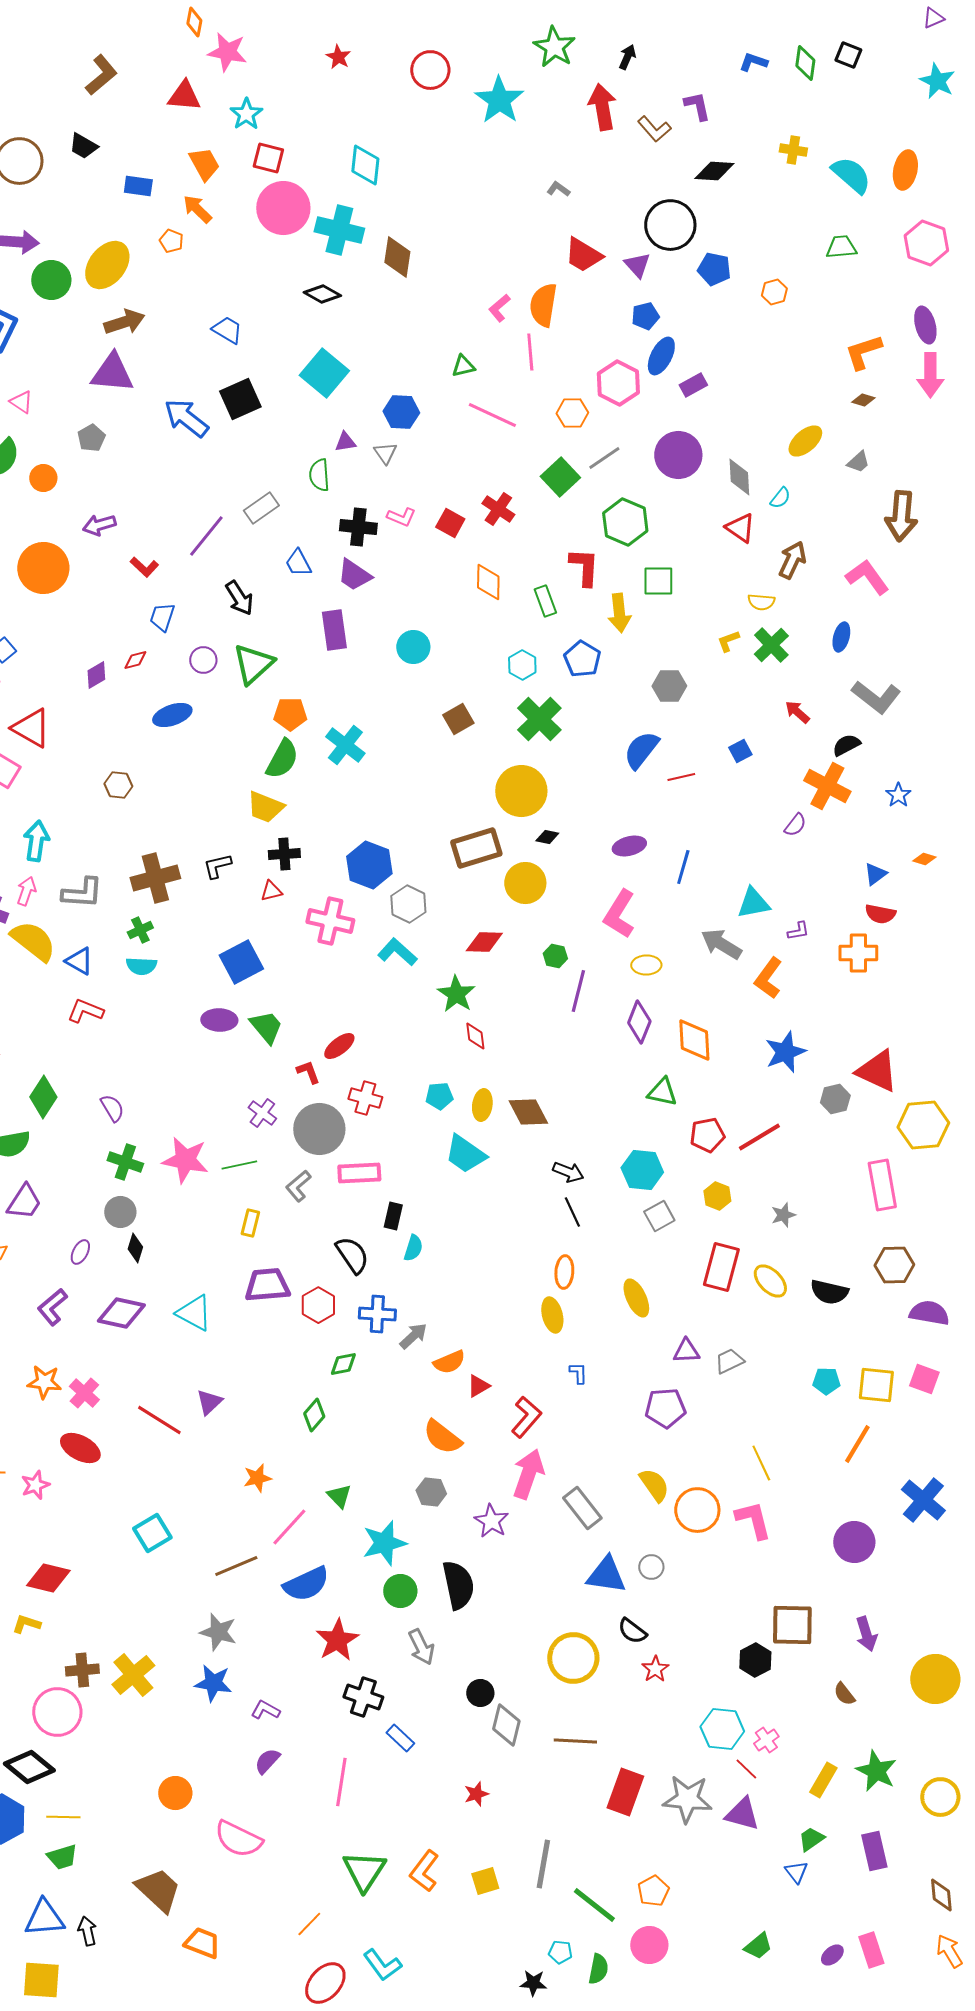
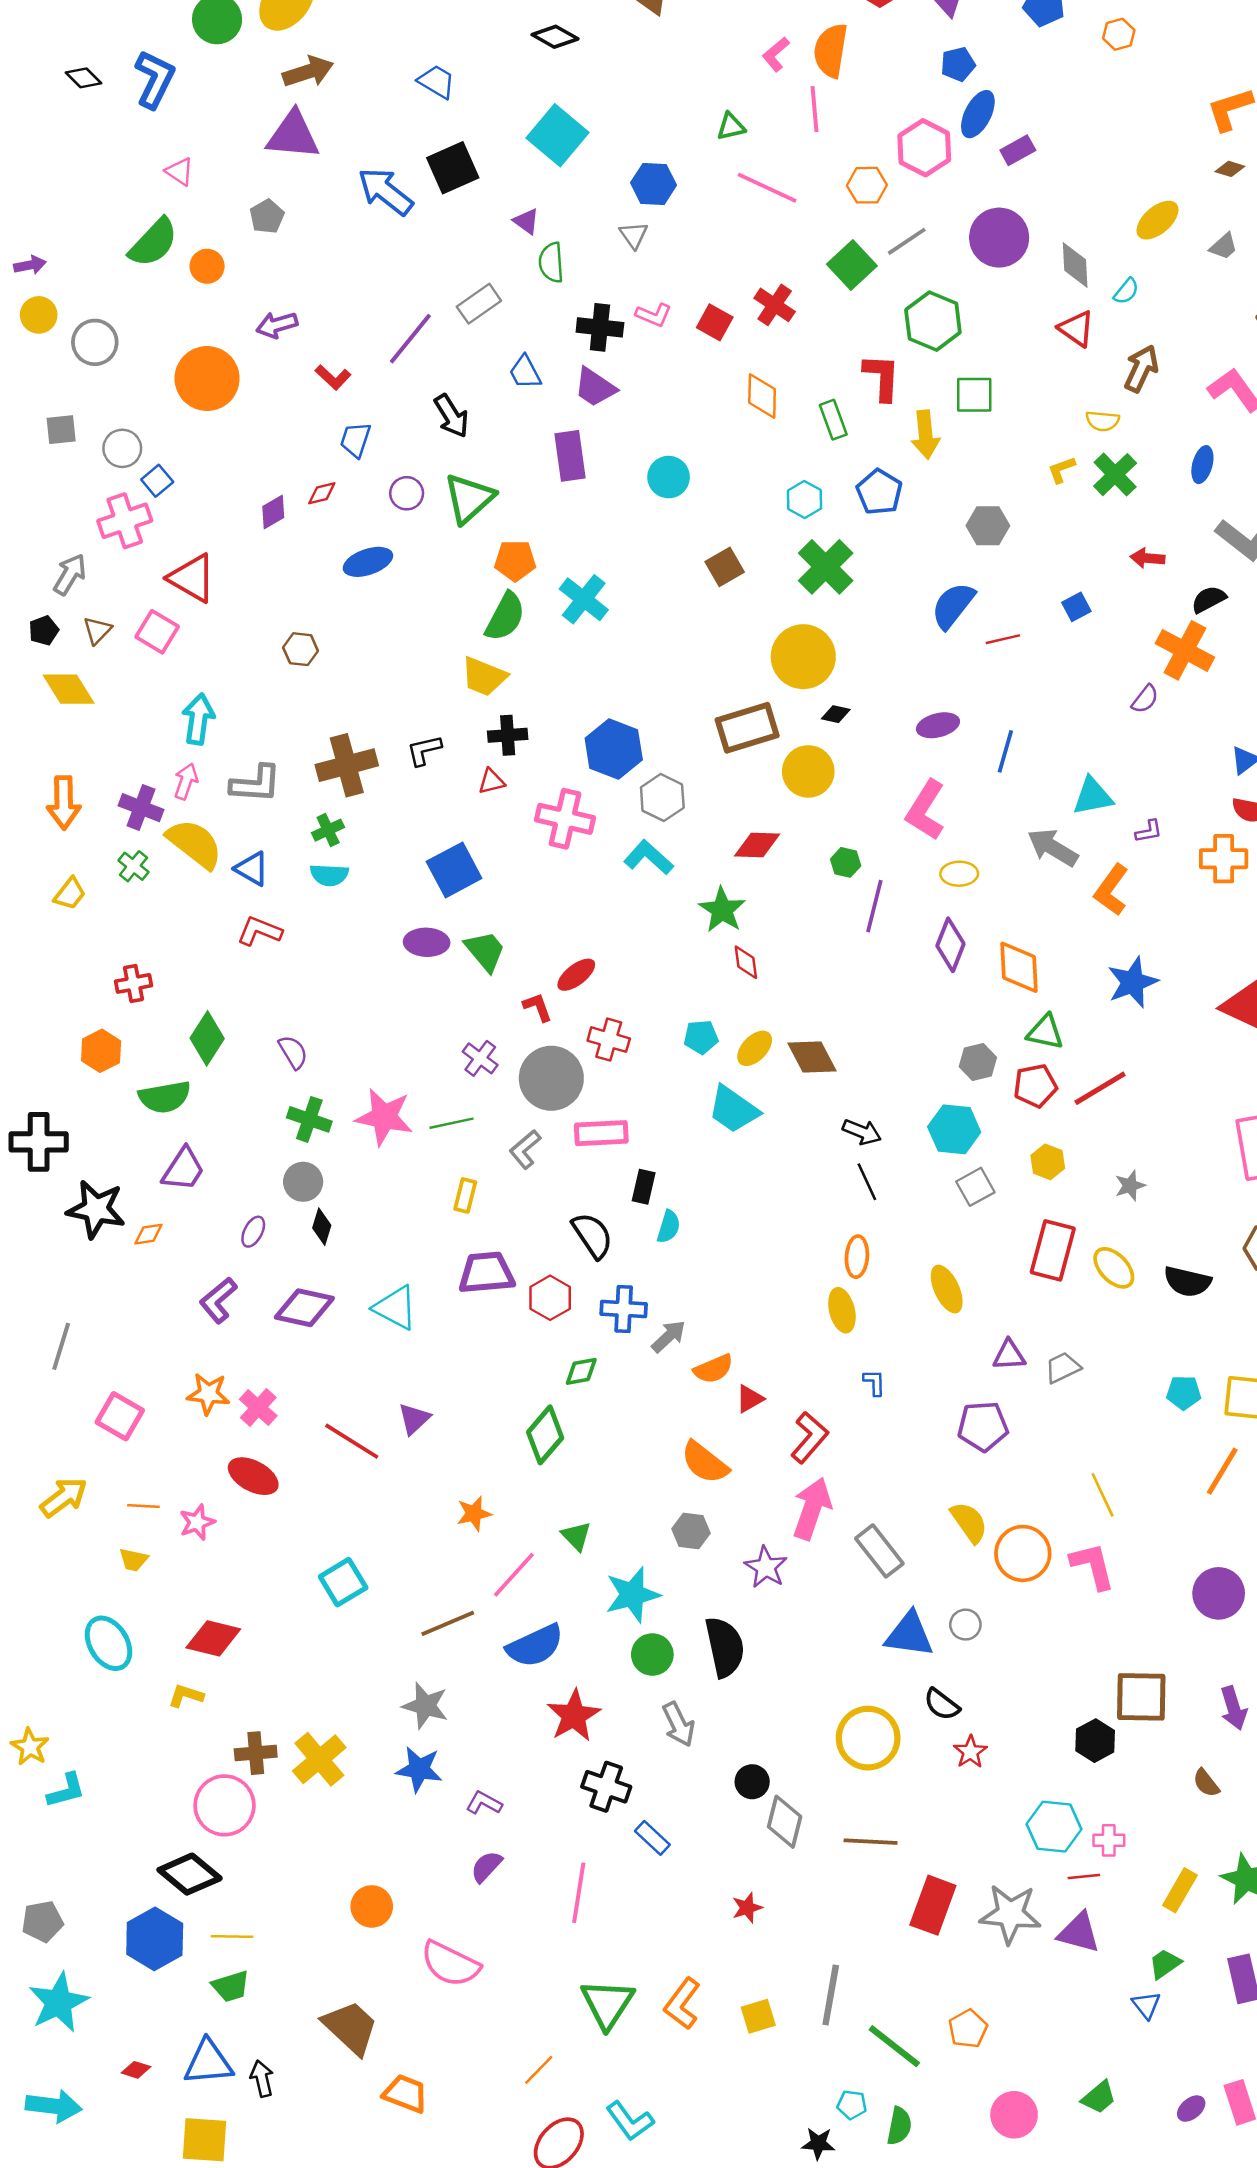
purple triangle: (345, 442) -> (526, 221), moved, turned 45
red arrow: (797, 712) -> (1148, 558), turned -36
green triangle: (662, 1092) -> (1045, 1032), moved
gray hexagon: (835, 1099) -> (978, 1062), moved
yellow ellipse: (482, 1105) -> (755, 1048), turned 36
green diamond: (314, 1415) -> (545, 1435), size x1.4
pink cross: (766, 1740) -> (1109, 1840), turned 35
red line: (746, 1769) -> (1084, 1877), turned -50
pink circle: (649, 1945) -> (1014, 2115), moved

